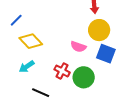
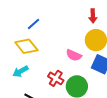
blue line: (16, 20) -> (33, 24), moved

